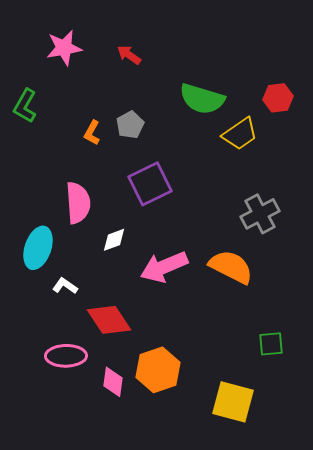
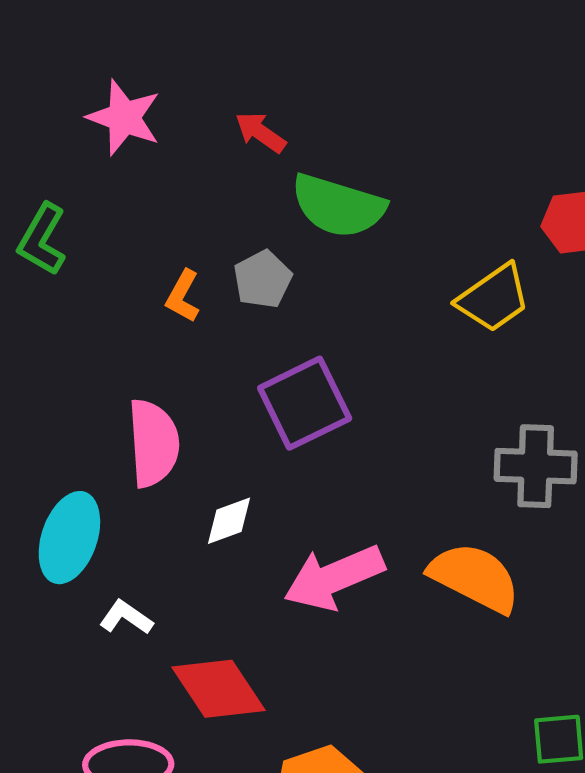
pink star: (64, 48) -> (124, 118), turned 30
green semicircle: (202, 99) -> (338, 206), moved
gray cross: (260, 214) -> (536, 466), turned 30

